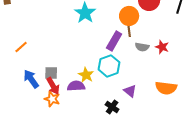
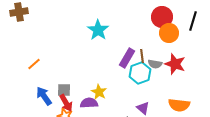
orange circle: (129, 16) -> (169, 33), moved
brown line: (129, 30) -> (142, 56), moved
red star: (162, 47) -> (175, 64), size x1.5
cyan hexagon: (109, 66) -> (140, 73), moved

